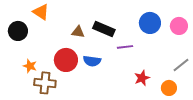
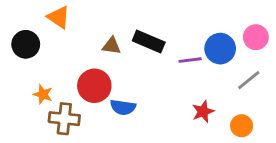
blue circle: (150, 23) -> (220, 49), moved
purple line: (125, 47) -> (190, 60), moved
blue semicircle: (92, 61) -> (123, 107), moved
gray line: (181, 65) -> (249, 80), moved

